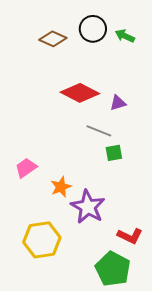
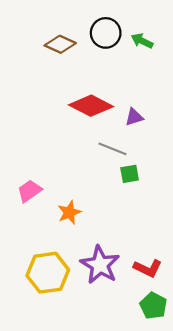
purple star: (88, 207) -> (100, 265), moved
green pentagon: (113, 269) -> (153, 306), moved, size x0.7

